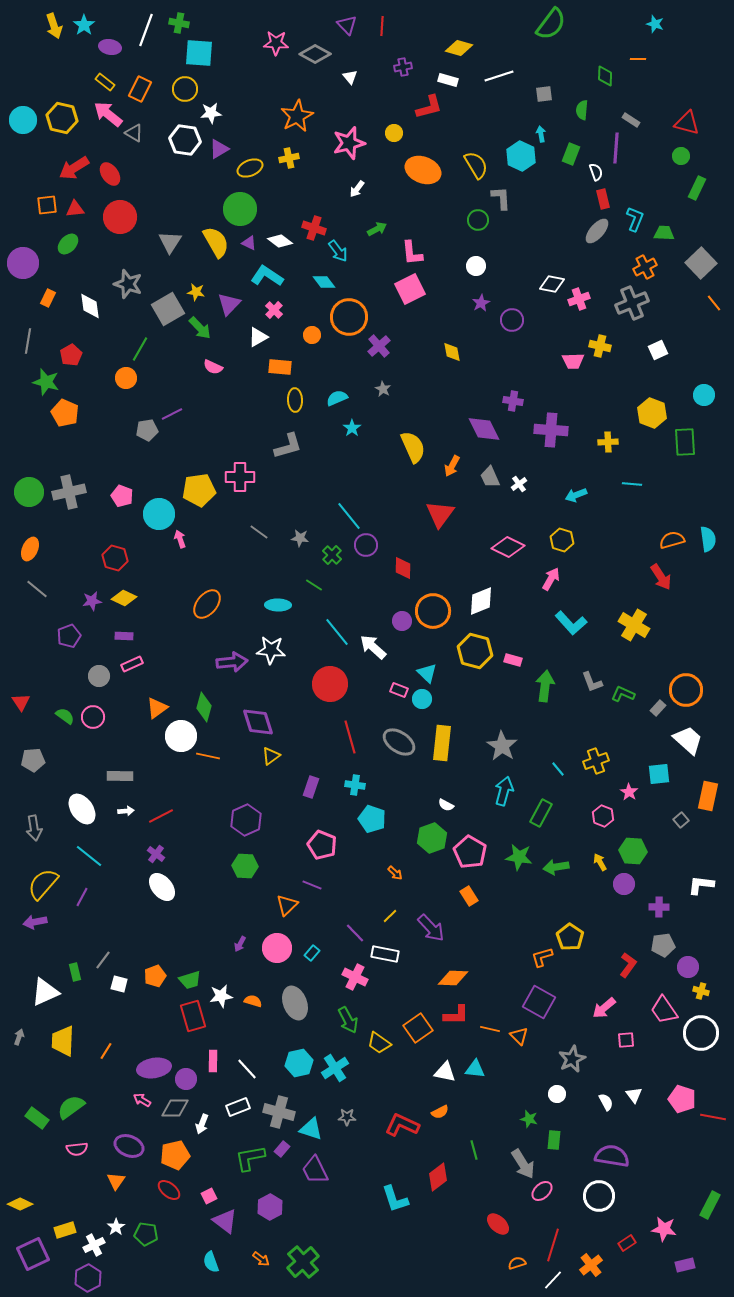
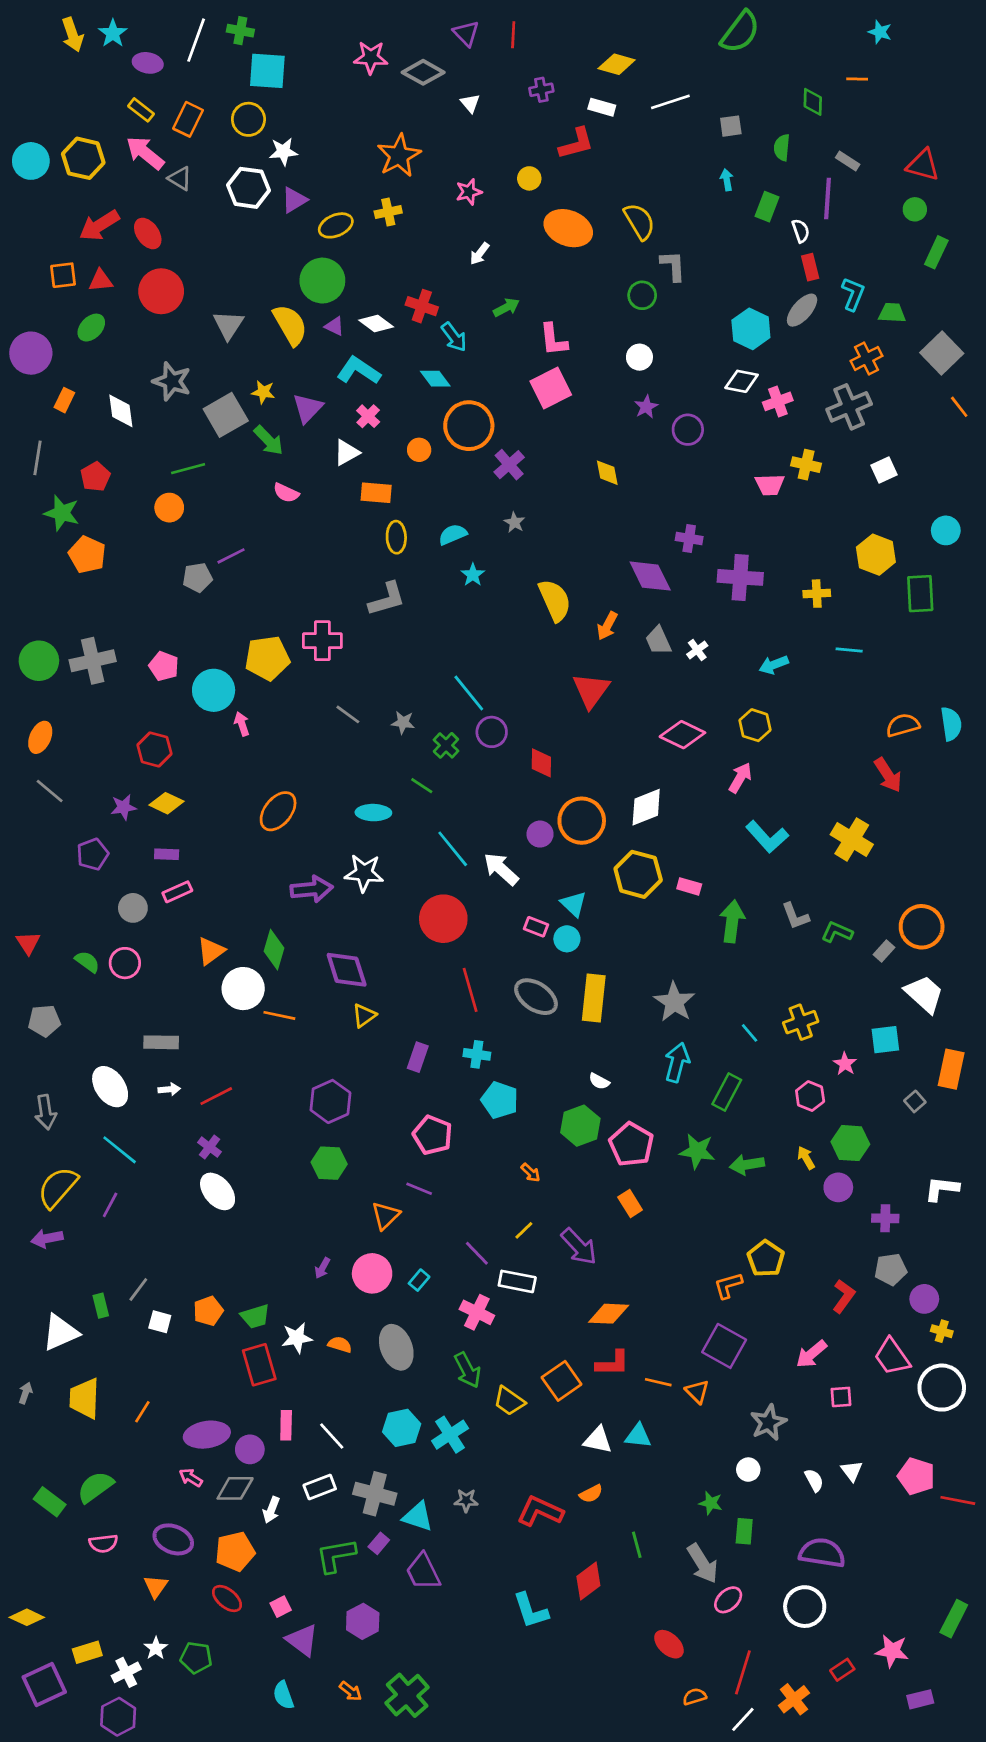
pink star: (349, 143) -> (469, 192), size x0.6
cyan hexagon: (521, 156) -> (751, 329), moved
green line: (140, 349) -> (188, 469), turned 45

